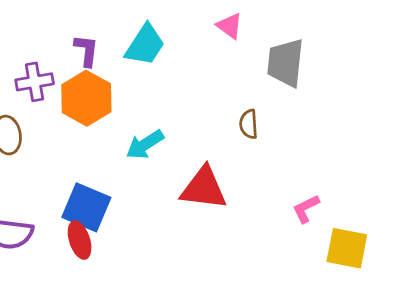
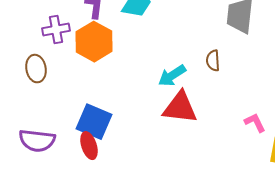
cyan arrow: (145, 145) -> (172, 76), moved
pink L-shape: (306, 209) -> (255, 123), turned 90

